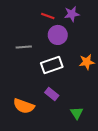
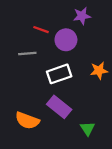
red line: (48, 16) -> (41, 30), moved
purple rectangle: (52, 94) -> (59, 107), size x1.5

